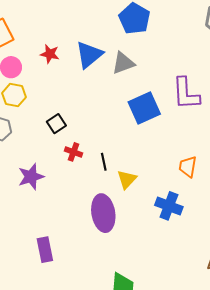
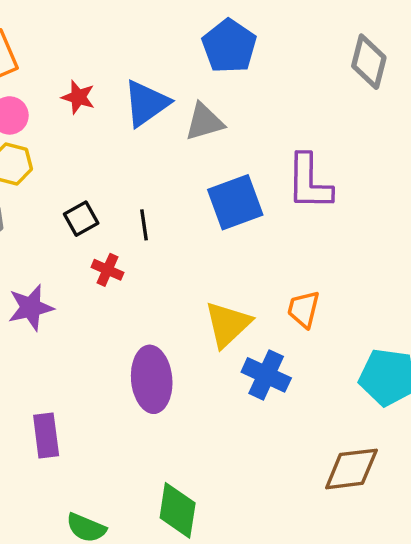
black line: (104, 162) -> (144, 225), moved
yellow triangle: (127, 179) -> (228, 324), moved, size x1.4

